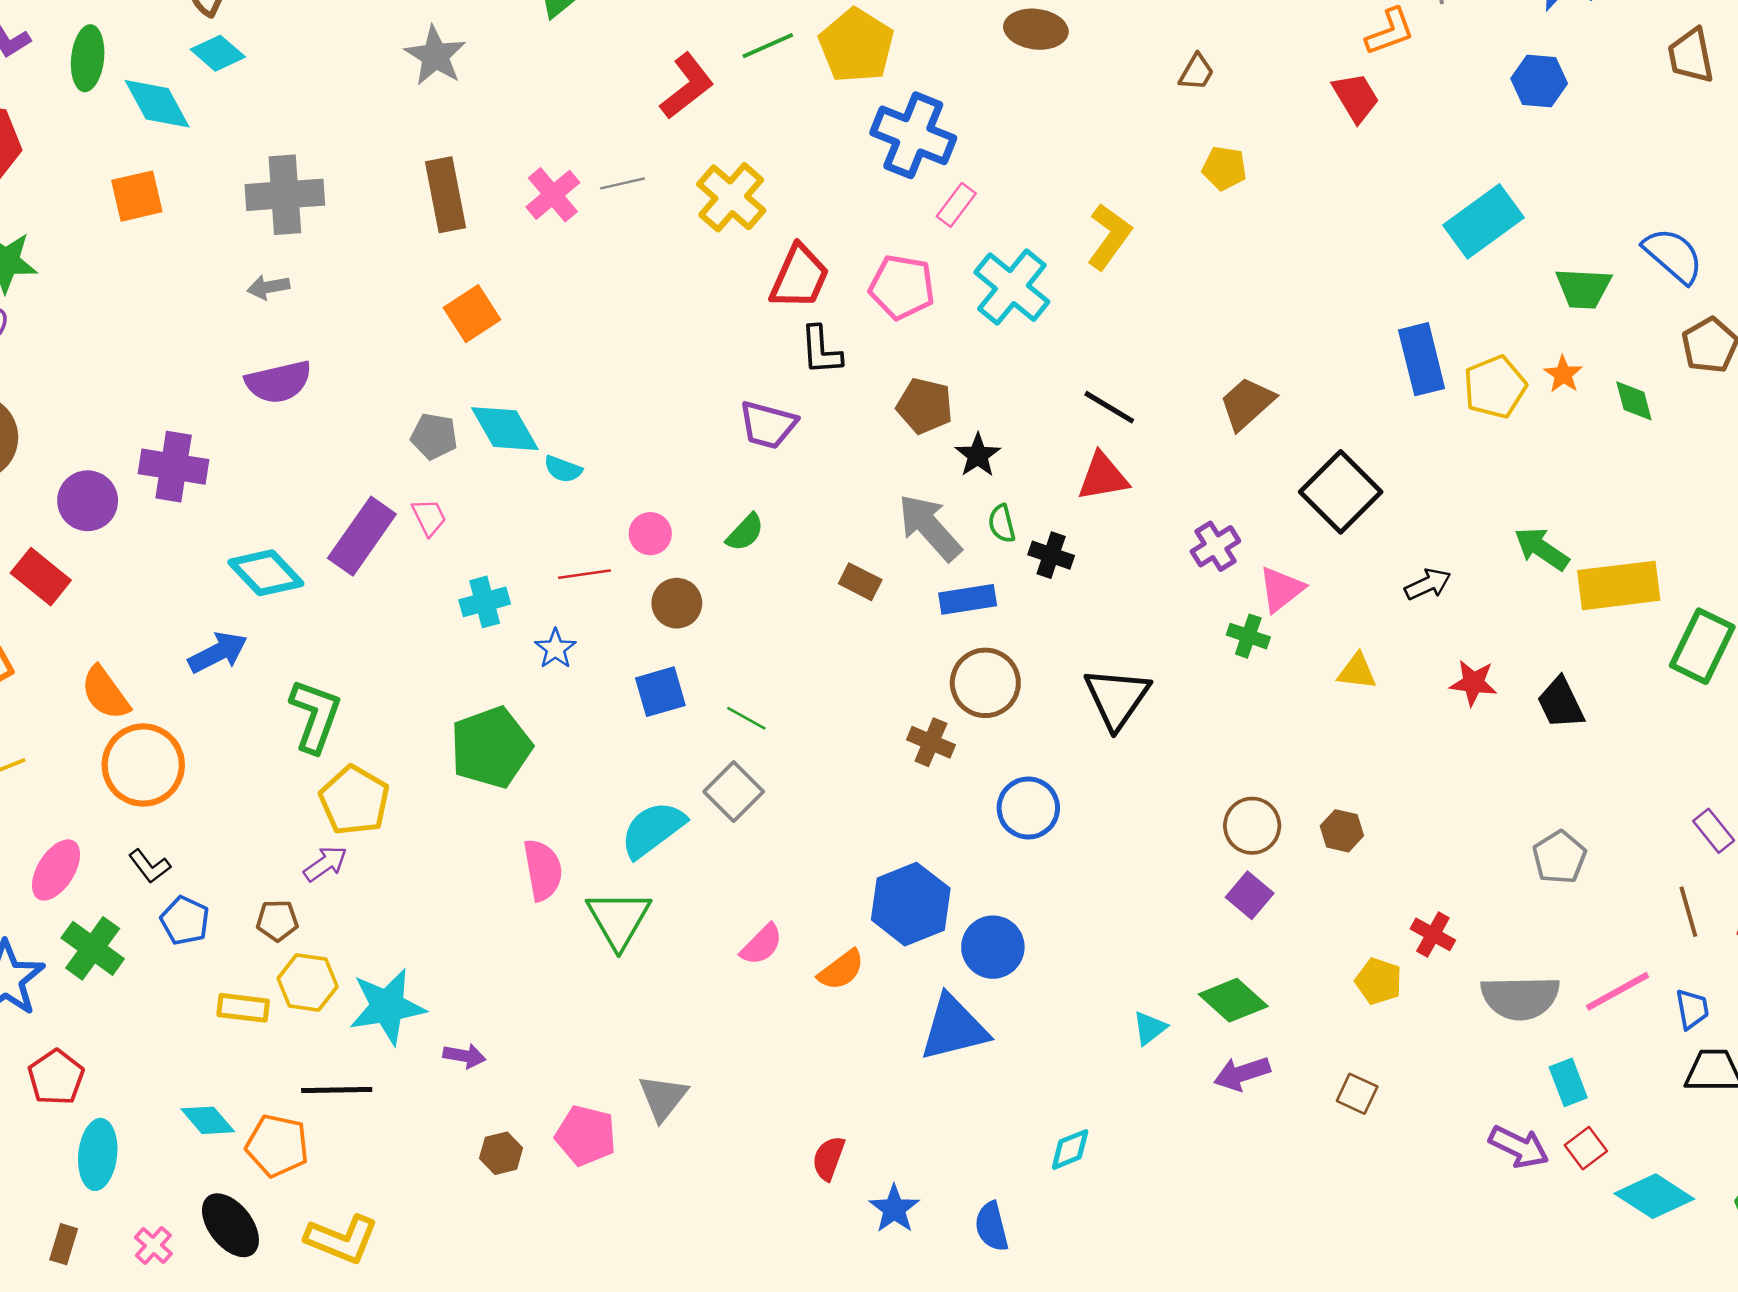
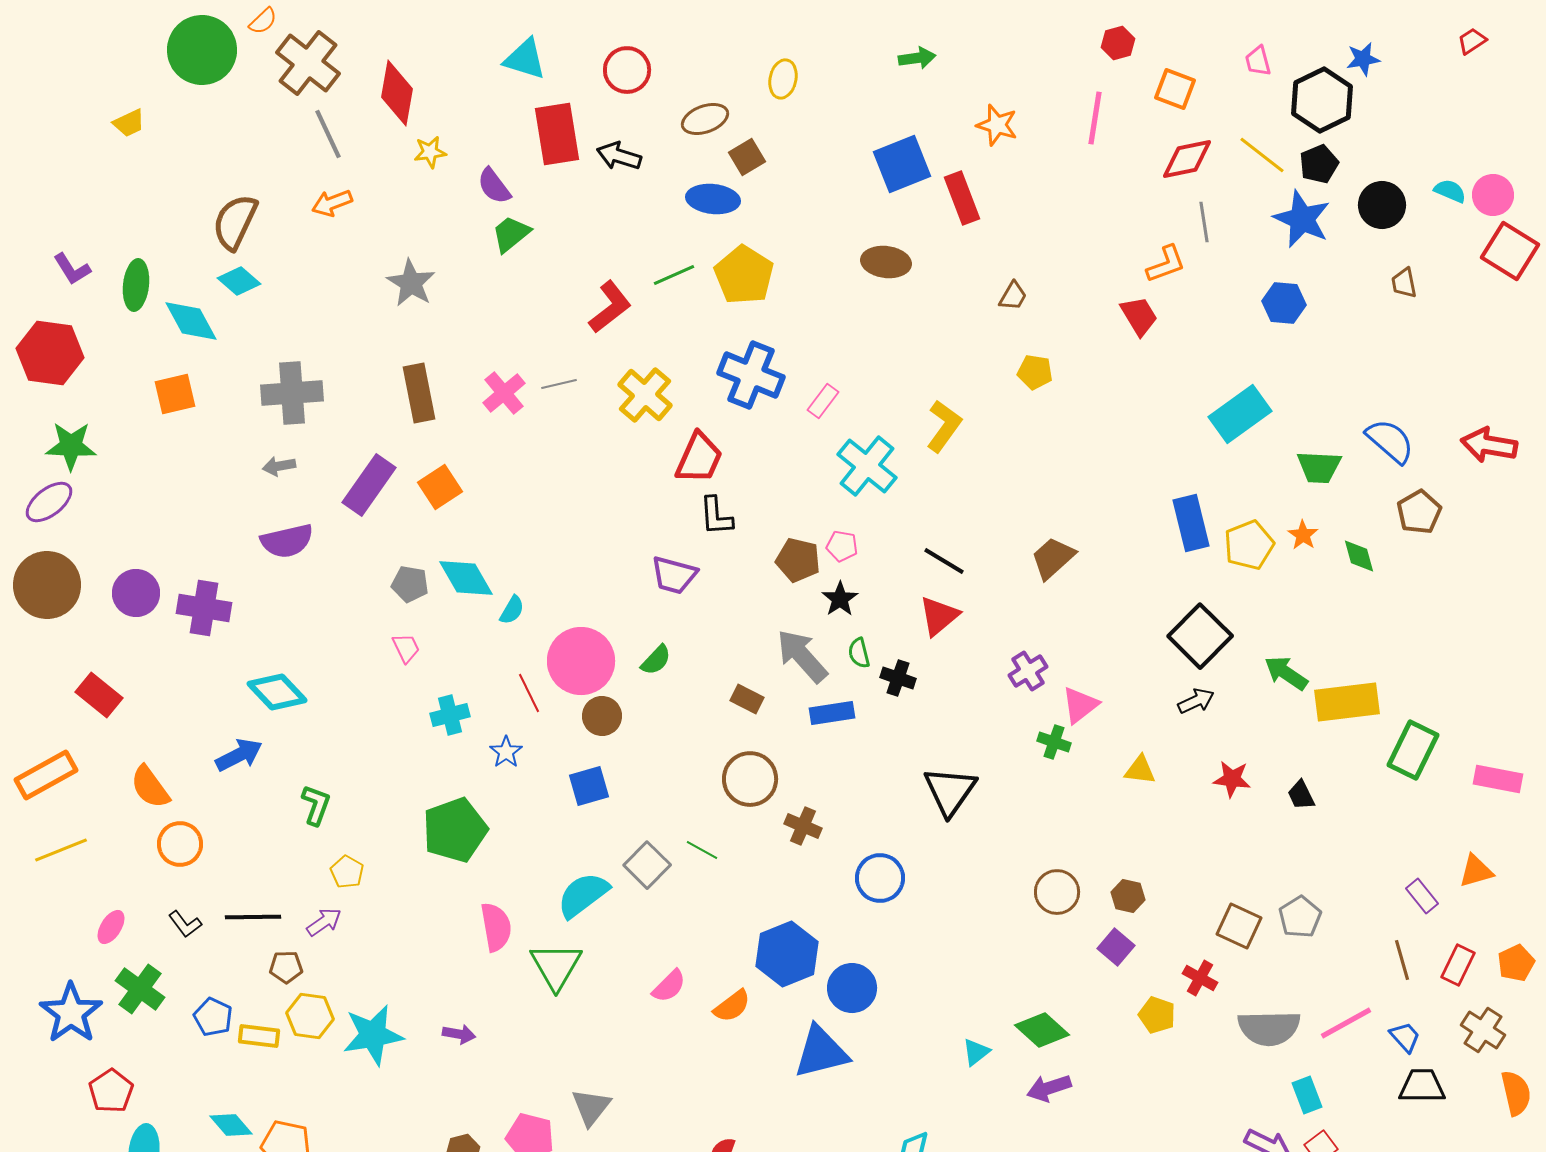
brown trapezoid: (1691, 56) -> (1404, 283), size x0.7
blue cross: (913, 135) -> (751, 375), moved
pink pentagon: (902, 287) -> (842, 546), moved, size x0.6
cyan semicircle: (563, 469) -> (512, 610), turned -80
red triangle: (1103, 477) -> (939, 616), turned -30
black square: (1341, 492) -> (1200, 636), moved
purple circle: (88, 501) -> (136, 593), moved
pink circle: (650, 534) -> (581, 661), size x2.0
purple rectangle: (362, 536) -> (369, 485), moved
red line: (585, 574) -> (529, 693), turned 72
brown circle: (985, 683) -> (750, 779), moved
black trapezoid: (1561, 703) -> (1301, 795), size x0.7
green L-shape: (315, 716) -> (316, 805), size x0.7
green line: (746, 718) -> (702, 850), moved
orange circle: (143, 765) -> (180, 844), size x0.7
yellow pentagon: (354, 800) -> (347, 872), size x0.6
pink ellipse: (56, 870) -> (111, 927), size x0.7
purple square: (1250, 895) -> (1116, 947), moved
blue pentagon: (185, 921) -> (213, 1017), moved
blue trapezoid: (1692, 1009) -> (1405, 1037), turned -32
purple arrow: (464, 1056) -> (459, 1034), moved
black line: (337, 1090) -> (253, 917), moved
brown square: (1357, 1094) -> (1239, 926), moved, size x1.4

